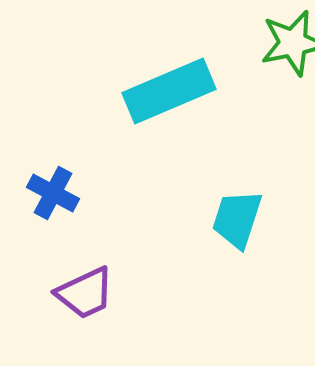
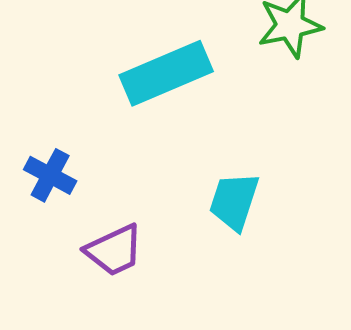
purple trapezoid: (85, 293) -> (114, 250), moved

